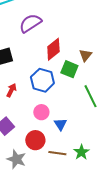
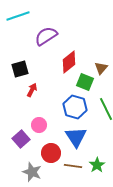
blue hexagon: (42, 80) -> (75, 107), moved
red arrow: (11, 90) -> (32, 90), moved
pink circle: (41, 112) -> (39, 125), moved
blue triangle: (60, 124) -> (76, 137), size x1.6

